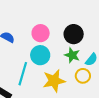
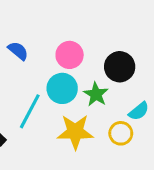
green star: (72, 55) -> (96, 94), moved

